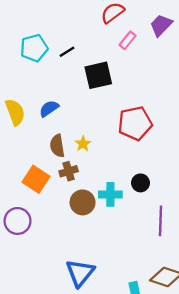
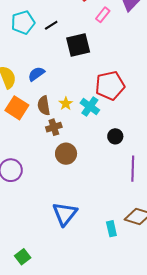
orange square: (36, 179) -> (17, 108), moved
cyan cross: (110, 194) -> (90, 107), moved, turned 36

